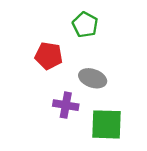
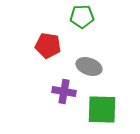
green pentagon: (85, 25) -> (82, 16), turned -30

